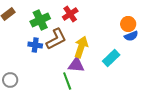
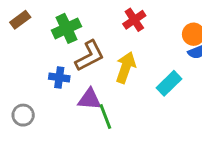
red cross: (70, 14) -> (134, 20), moved
blue cross: (35, 45) -> (59, 78), moved
purple triangle: (76, 65) -> (90, 99), moved

